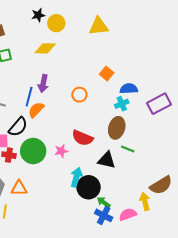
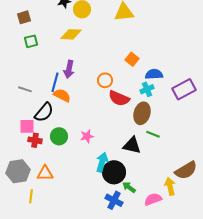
orange semicircle: (36, 110) -> (62, 95), turned 72
red semicircle: (82, 138) -> (119, 98), moved
green circle: (33, 151) -> (59, 136), size x0.7
blue cross: (104, 215) -> (114, 200), moved

